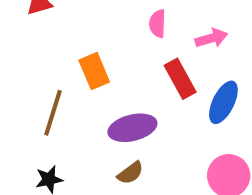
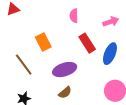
pink arrow: (211, 38) -> (111, 22), moved
brown line: (53, 113) -> (24, 65), turned -50

